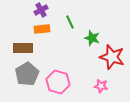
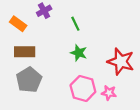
orange rectangle: (42, 29) -> (18, 24), moved, turned 42
green star: (92, 38) -> (79, 53), moved
pink hexagon: (58, 82) -> (83, 88), moved

